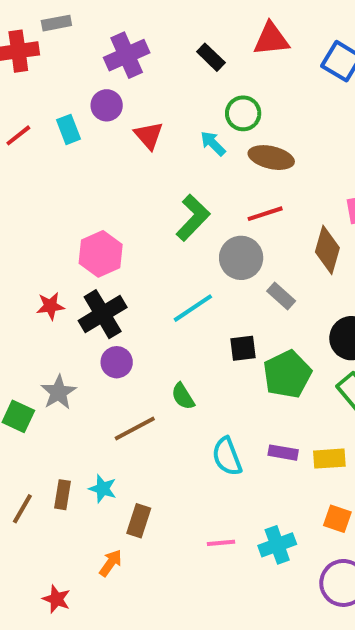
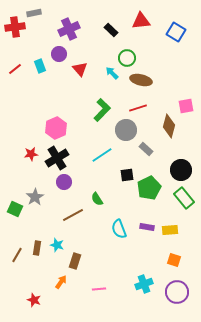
pink line: (221, 543) -> (99, 289), moved
cyan cross: (277, 545) -> (144, 284), moved

